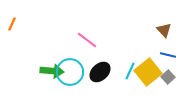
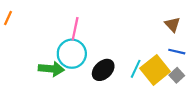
pink line: (87, 40) -> (75, 29), moved, turned 65
cyan circle: (70, 72) -> (72, 54), moved

